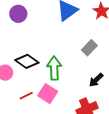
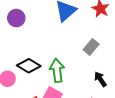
black arrow: (96, 80) -> (100, 79), turned 105

